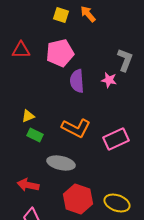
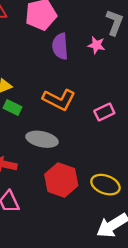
pink rectangle: (116, 139) -> (104, 112), size x0.7

